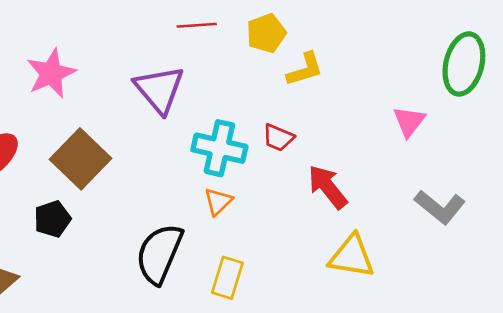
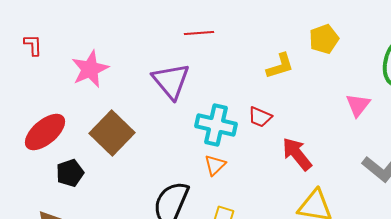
yellow pentagon: (266, 33) -> (324, 39), moved
black pentagon: (52, 219) -> (70, 173), moved

